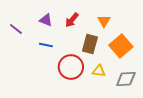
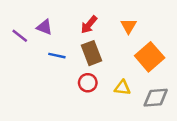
purple triangle: (46, 20) -> (44, 27), moved
brown rectangle: (90, 44) -> (91, 53), moved, turned -36
red circle: (71, 67) -> (88, 83), size x0.6

